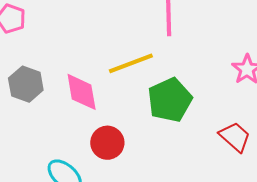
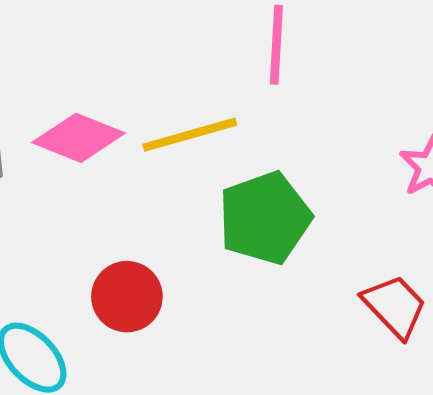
pink diamond: (82, 92) -> (79, 138), moved, turned -63

